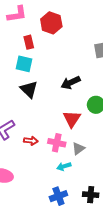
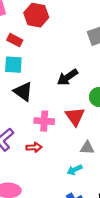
red rectangle: (29, 42) -> (15, 40), turned -40
pink cross: (57, 143) -> (44, 121), moved
gray triangle: (78, 148) -> (87, 148), turned 48

